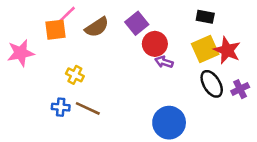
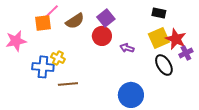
red circle: (155, 44) -> (102, 36), moved
purple cross: (240, 89) -> (186, 53), moved
blue cross: (61, 107) -> (43, 67), moved, size x1.5
brown line: (88, 108) -> (68, 84), turned -30

